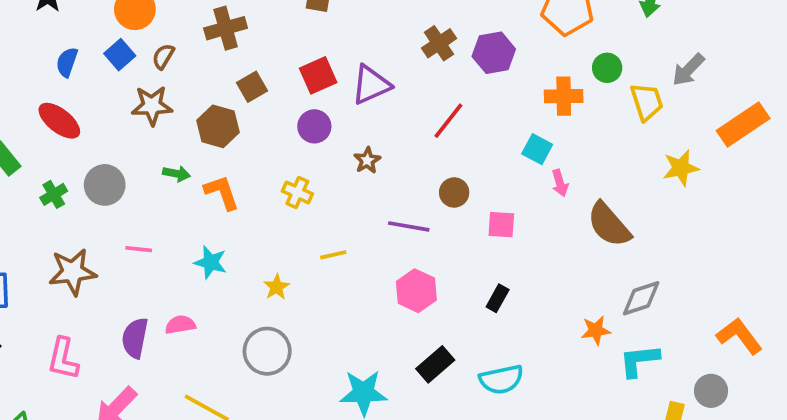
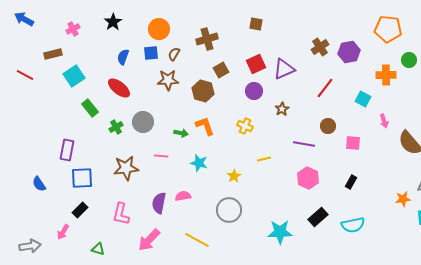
blue square: (120, 55) -> (151, 53), turned 35
cyan square: (537, 149) -> (363, 99), moved
green arrow: (176, 174) -> (181, 133), moved

